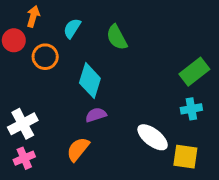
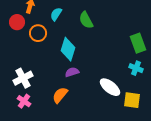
green rectangle: (194, 72) -> (138, 43), turned -72
cyan cross: (191, 109) -> (136, 68), turned 32
pink cross: (24, 158) -> (24, 101), turned -32

